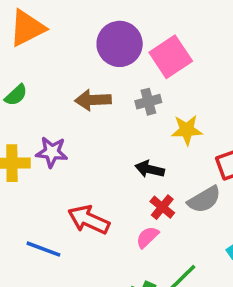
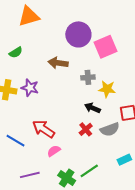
gray cross: (148, 102) -> (88, 77), moved
black arrow: (150, 169) -> (92, 108), moved
pink semicircle: (147, 237) -> (54, 151), moved

